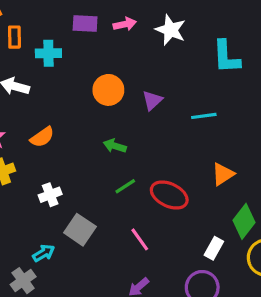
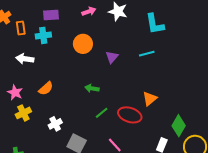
purple rectangle: (85, 24) -> (51, 15), moved
orange circle: (108, 90) -> (83, 44), moved
cyan line: (204, 116) -> (147, 54), moved
orange triangle: (223, 174) -> (150, 99), moved

